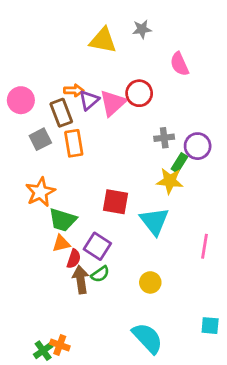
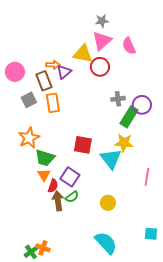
yellow triangle: (103, 40) -> (83, 54), moved
pink triangle: (113, 103) -> (102, 41), moved
green rectangle: (179, 163) -> (129, 117), size x1.5
yellow star: (170, 181) -> (124, 143), moved
orange triangle: (61, 243) -> (44, 175), turned -48

